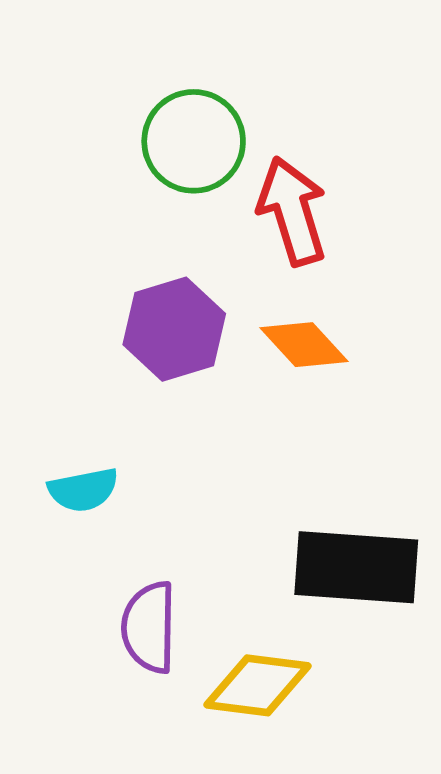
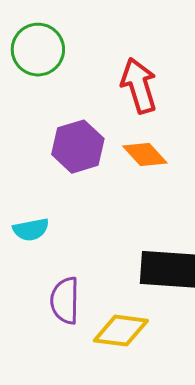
green circle: (194, 141) -> (38, 50), moved

